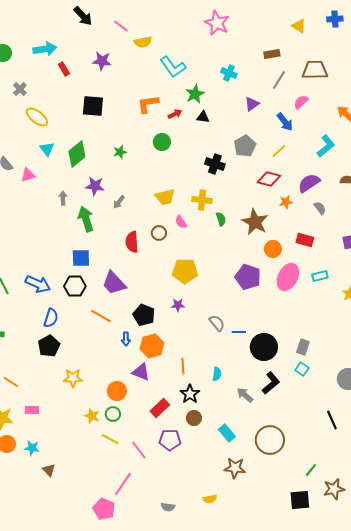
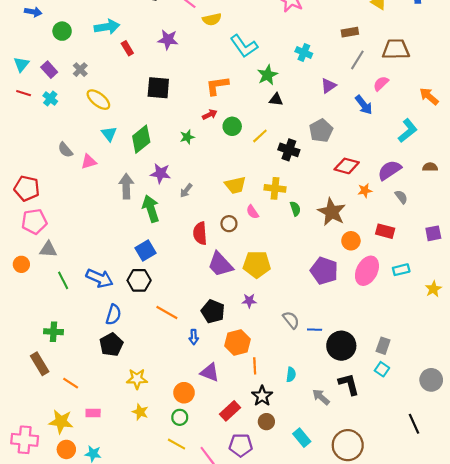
red arrow: (175, 114) -> (210, 115), moved
yellow line: (279, 151) -> (260, 136), moved
gray arrow: (63, 198) -> (126, 186), size x1.6
blue square: (81, 258) -> (146, 250), turned -30
purple trapezoid: (114, 283) -> (220, 264), moved
orange hexagon: (152, 346) -> (238, 342), moved
black L-shape: (271, 383) -> (349, 384), turned -65
yellow star: (92, 416) -> (140, 412), moved

